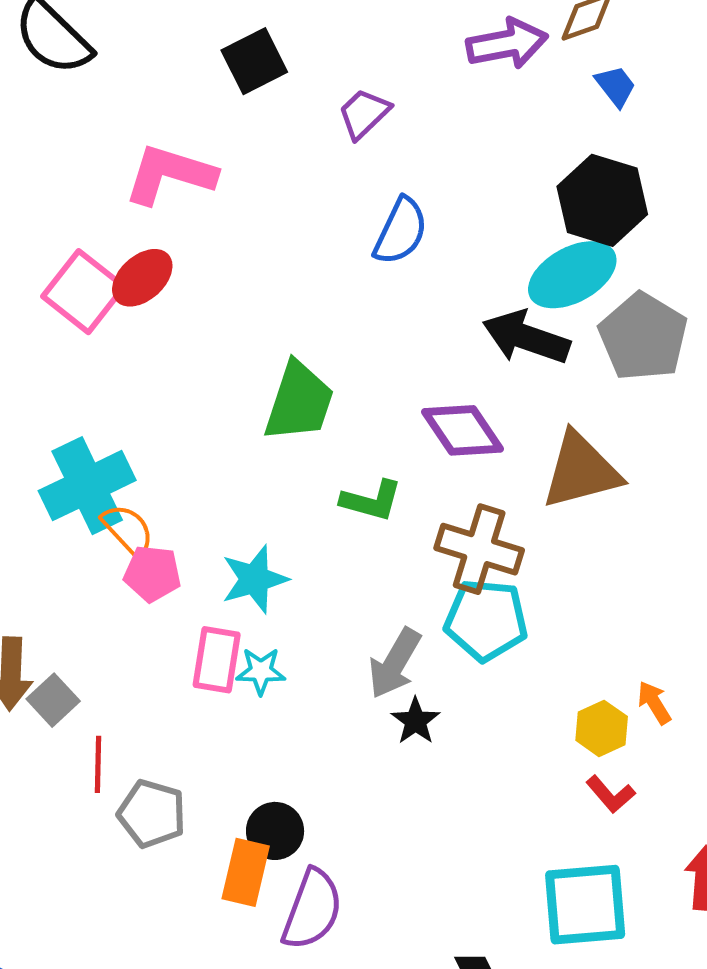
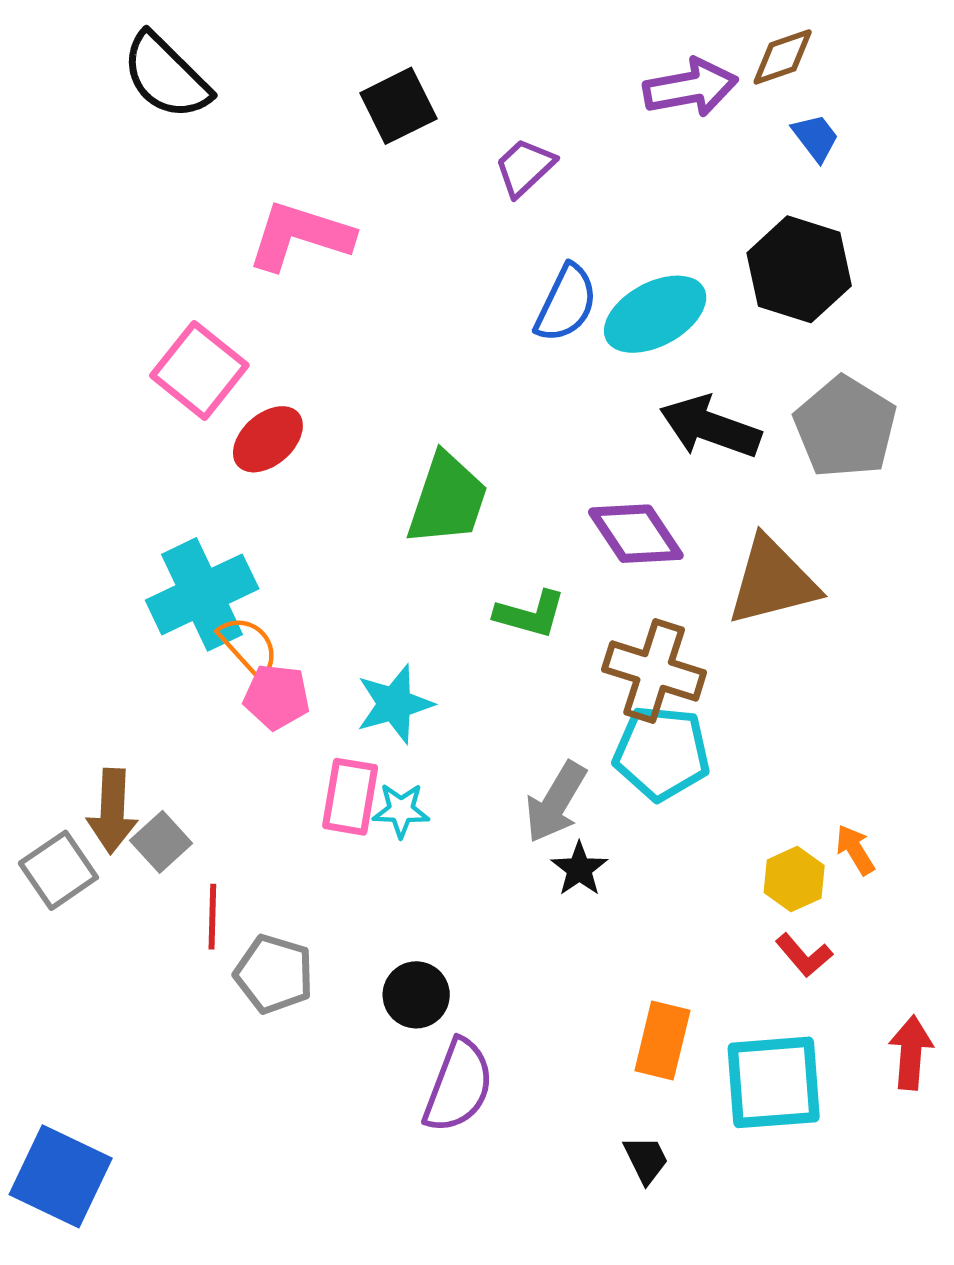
cyan ellipse: (572, 275) -> (655, 314), moved
red ellipse: (142, 278) -> (268, 439), moved
orange rectangle: (246, 872) -> (662, 1040), moved

